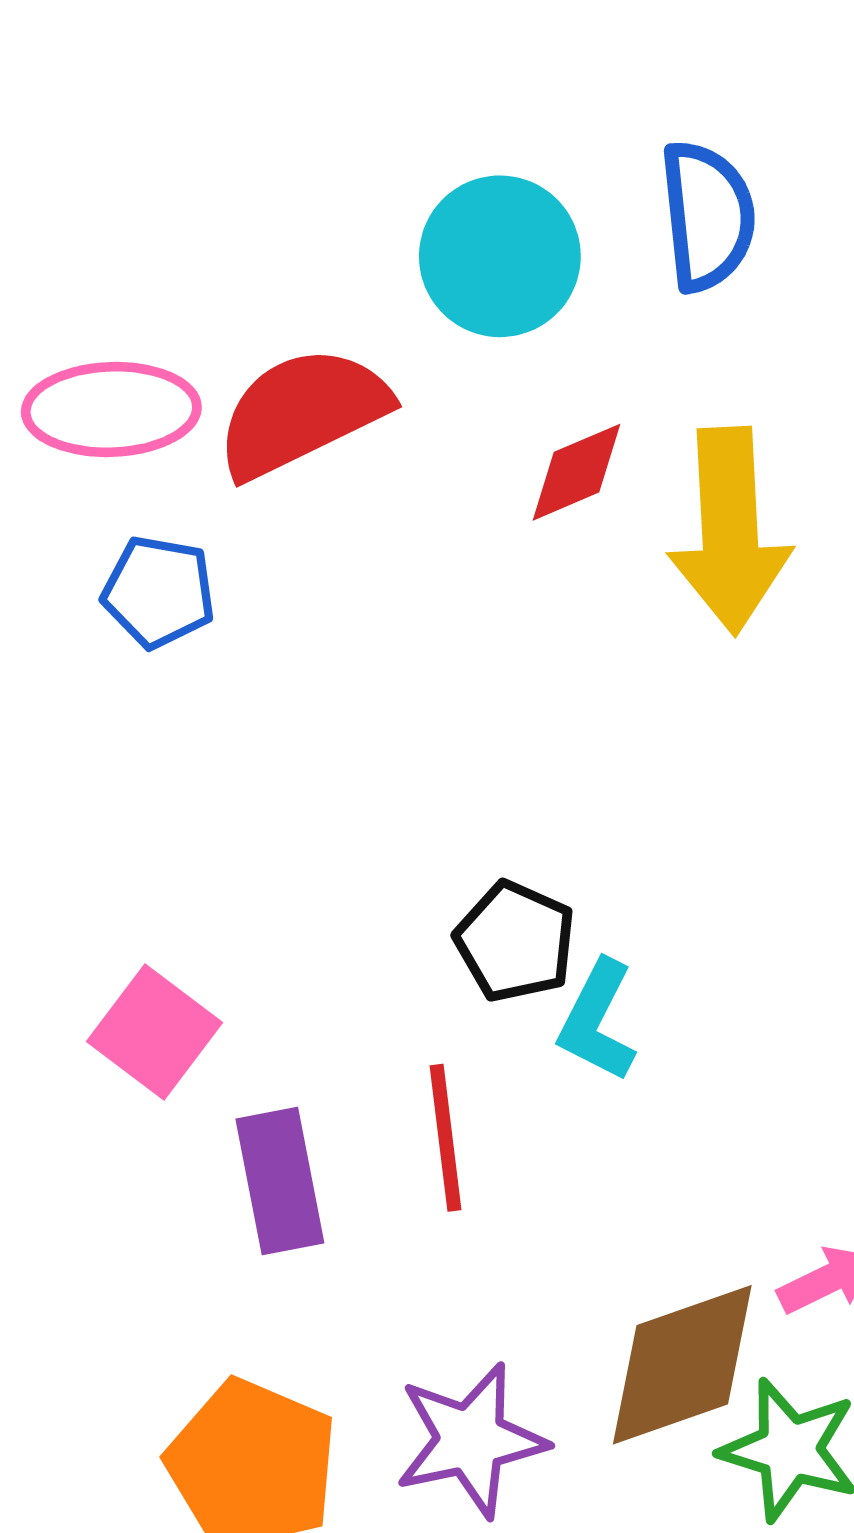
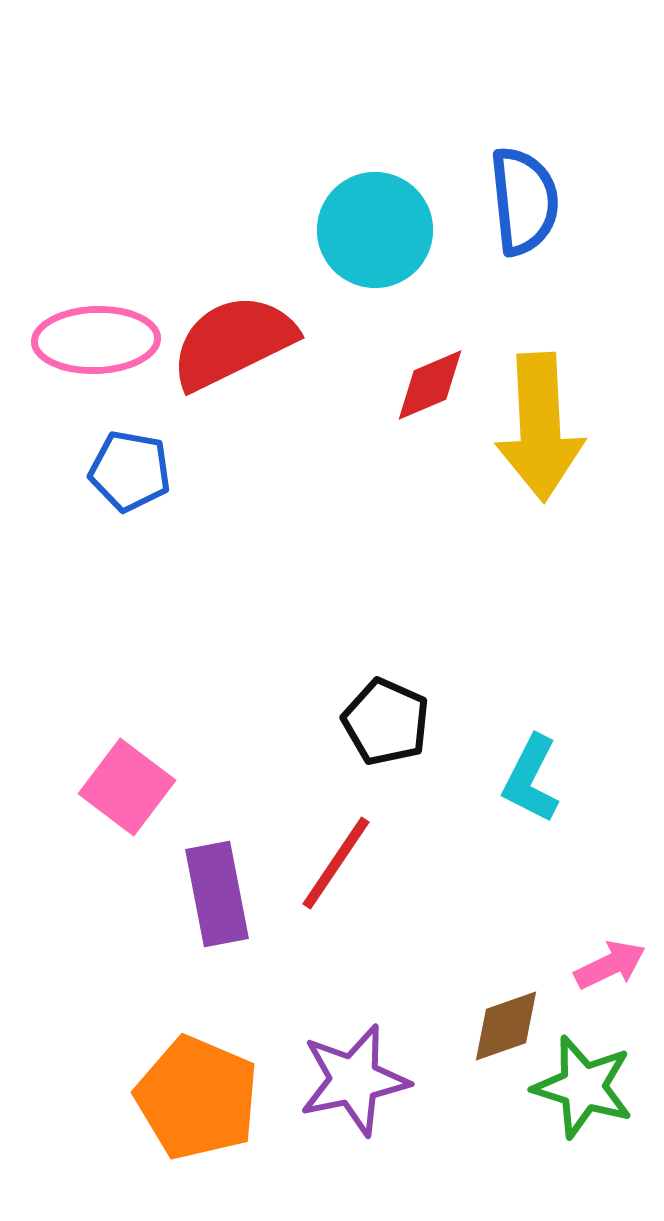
cyan L-shape: (597, 1021) -> (531, 779), moved
red line: (446, 1138) -> (336, 863), turned 41
brown diamond: (682, 1365) -> (506, 1026), size x0.6

